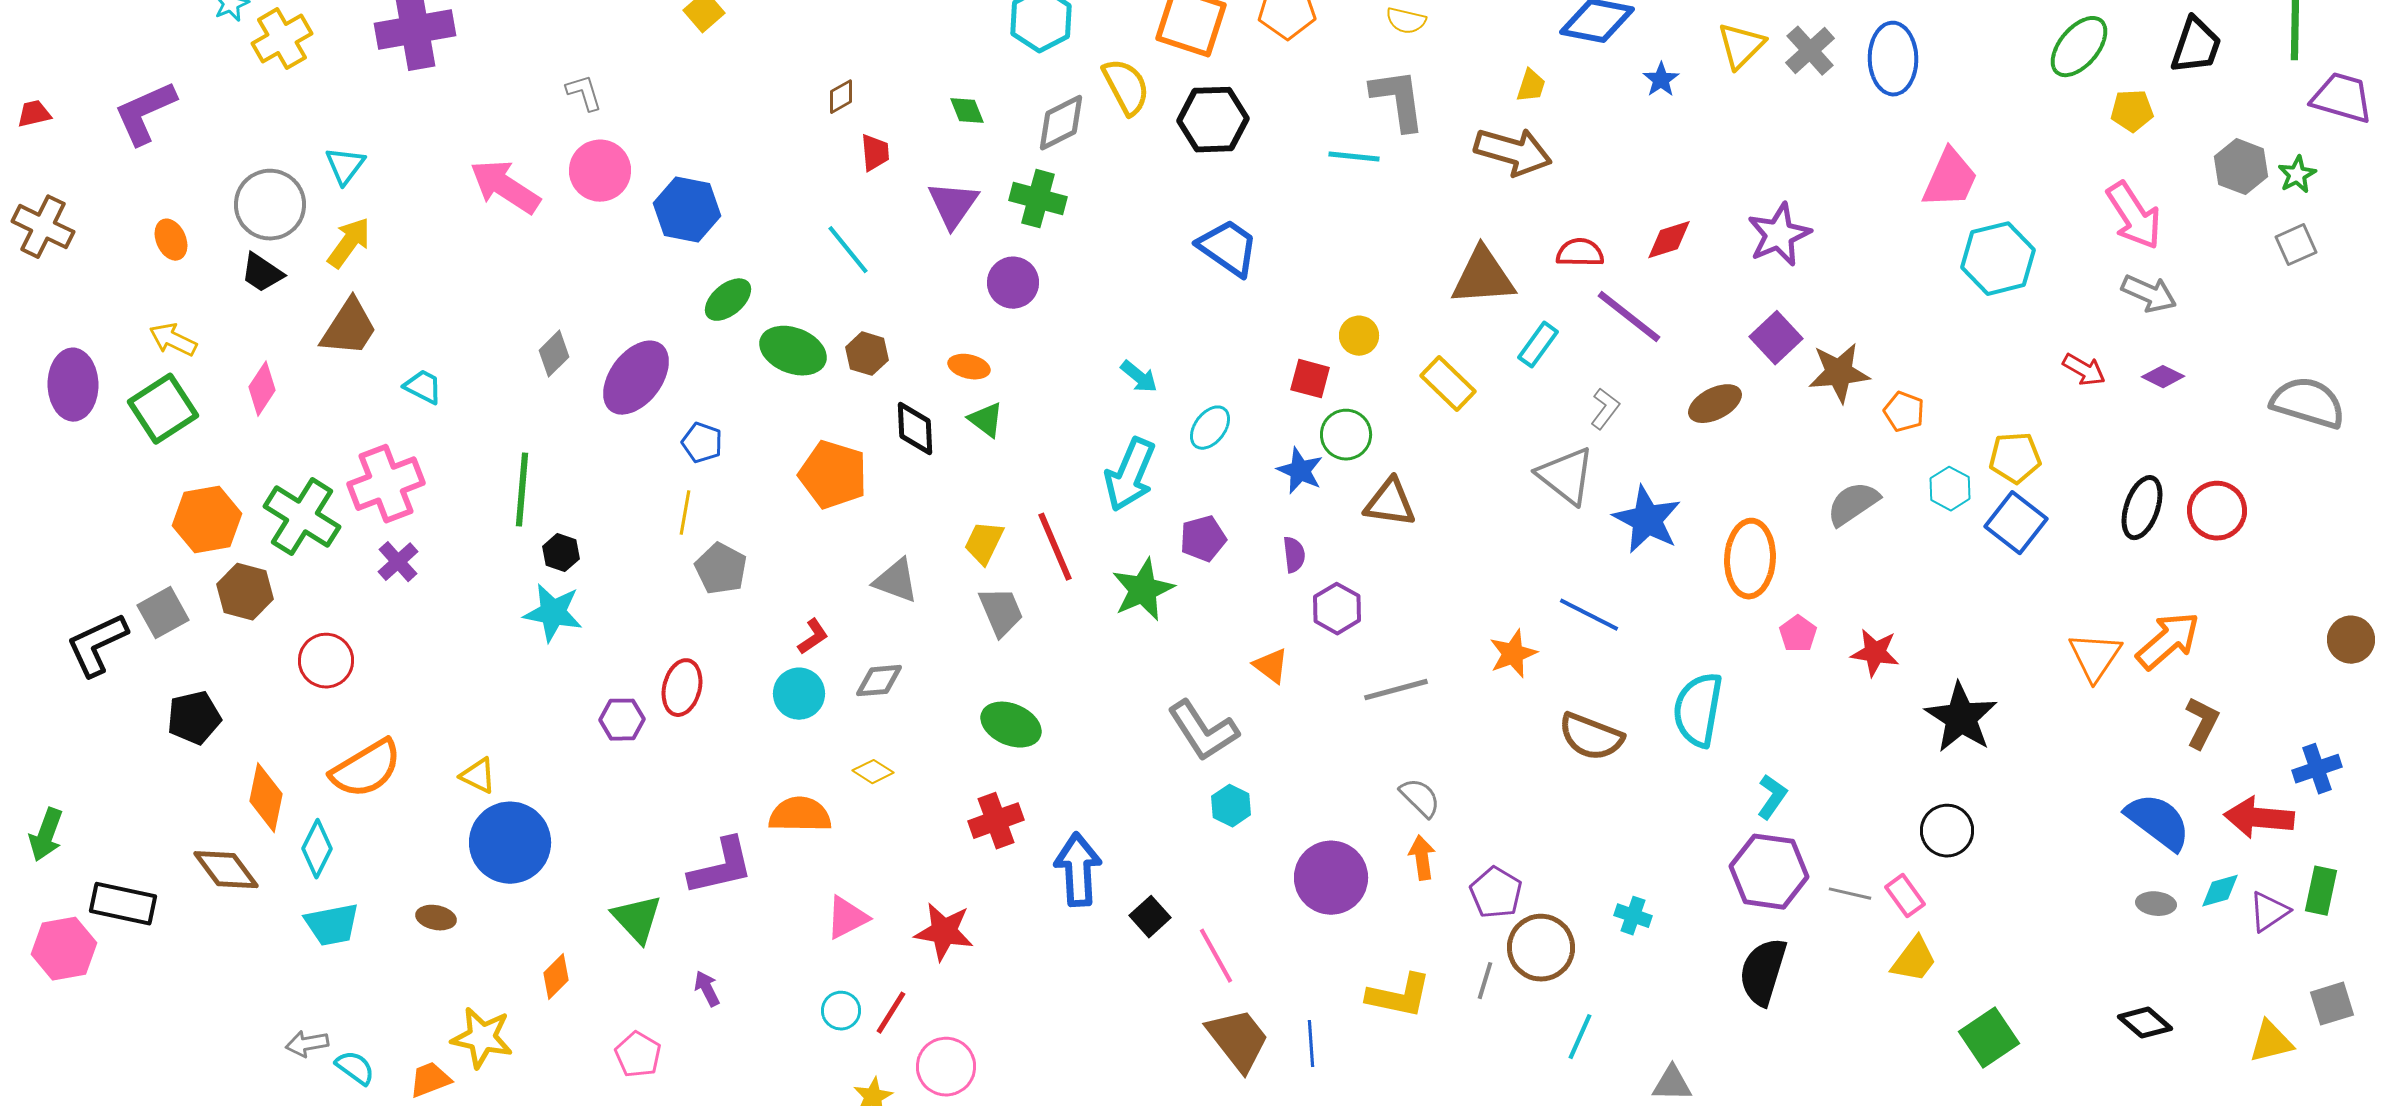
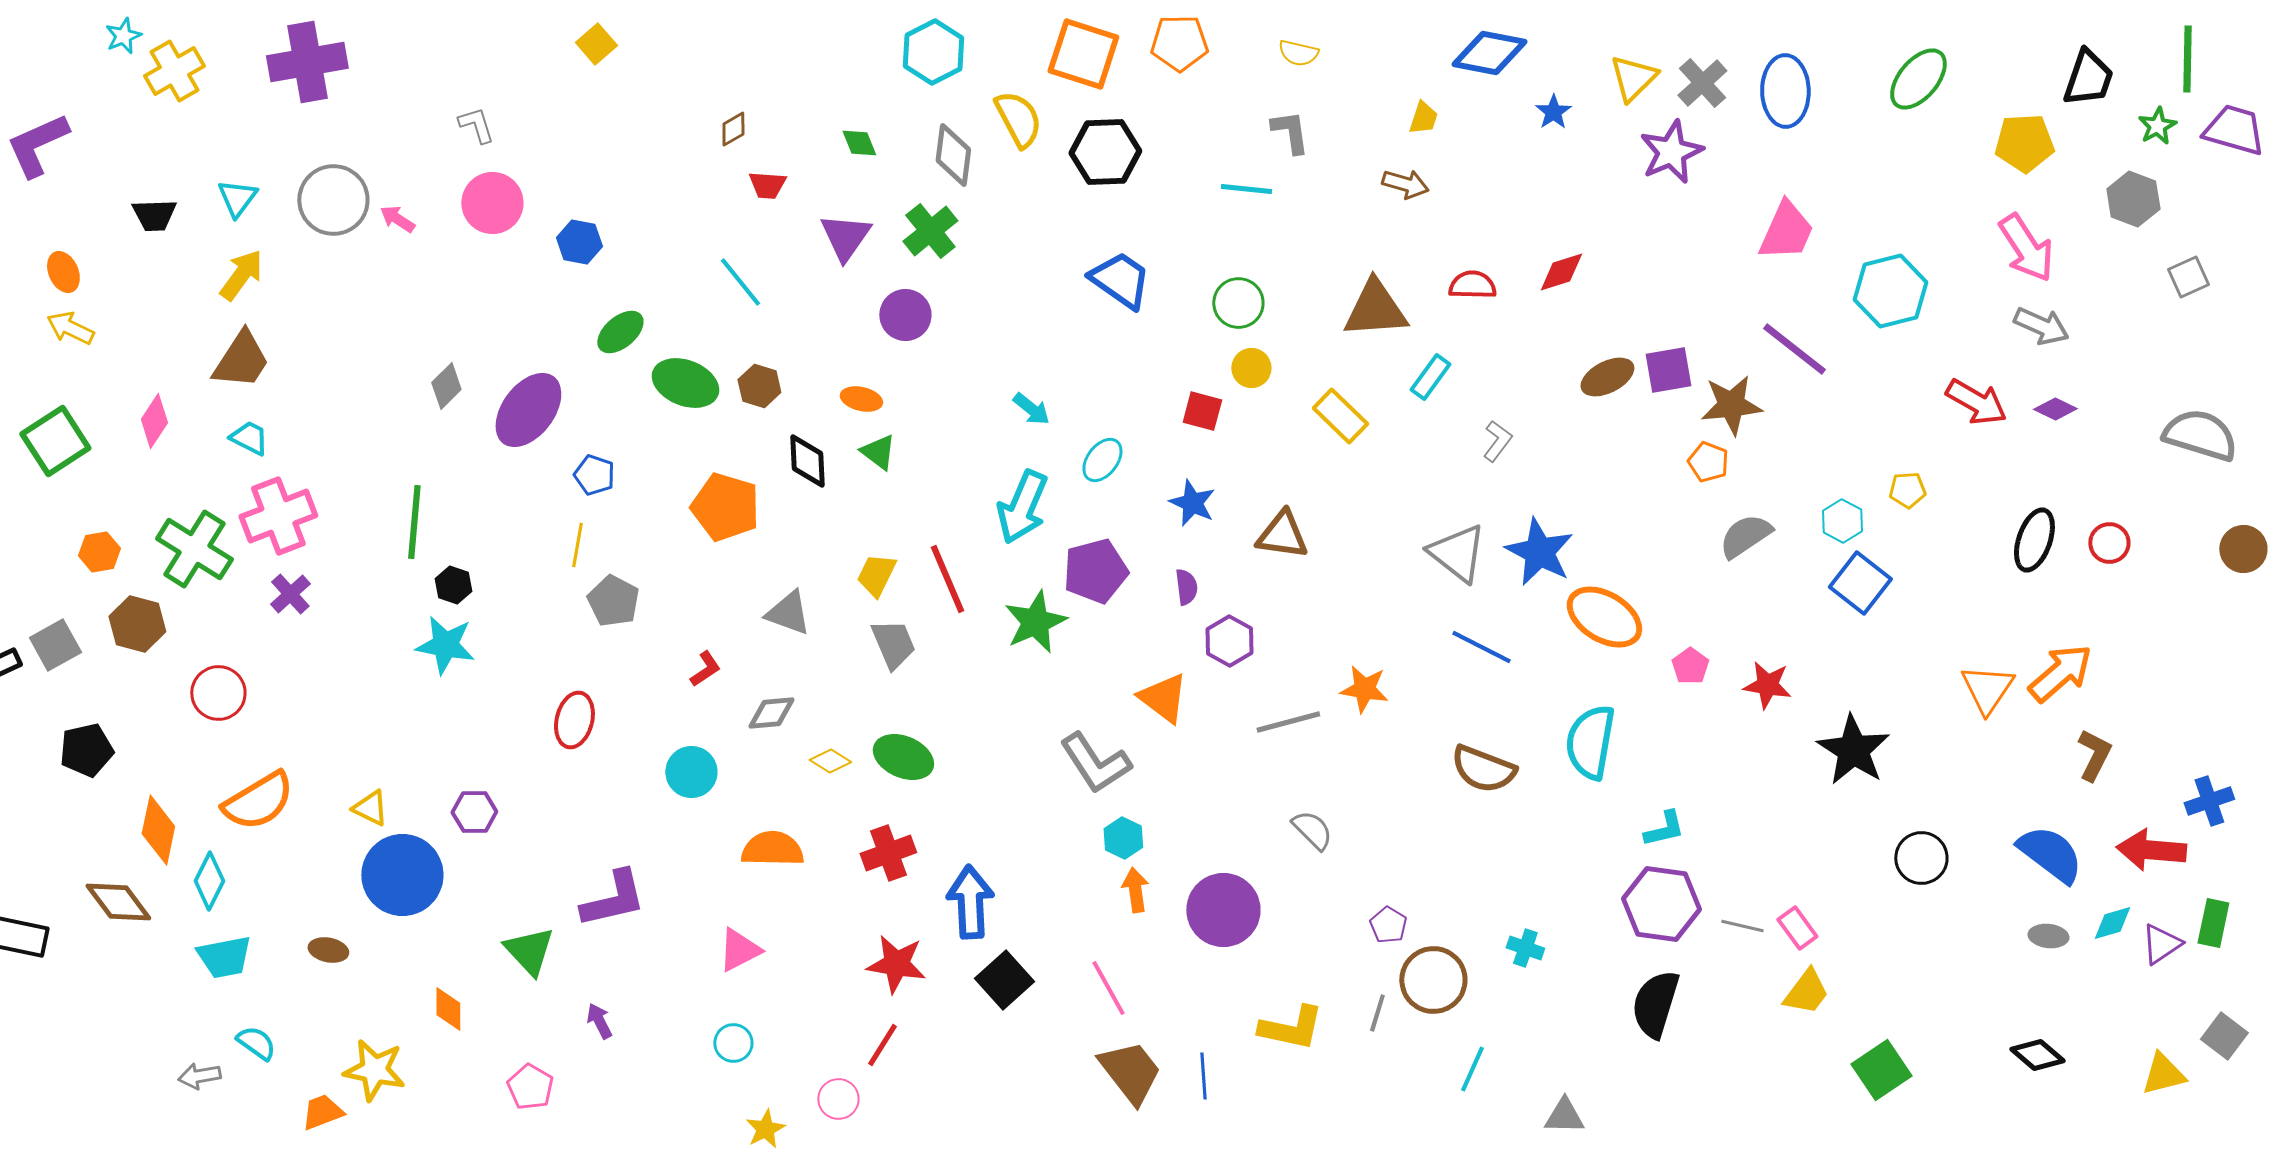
green ellipse: (2079, 47) -> (1918, 79), moved
gray L-shape: (1398, 100) -> (1290, 132), size x0.7
yellow pentagon: (2132, 111) -> (2024, 143), size x1.4
gray diamond: (1061, 123) -> (953, 155), turned -56
brown arrow: (1513, 152) -> (1405, 184), size x0.6
red trapezoid: (875, 153) -> (767, 185), turned 99
green star: (2297, 175) -> (2157, 126), moved
pink trapezoid: (1950, 179) -> (1786, 231), moved
pink arrow: (505, 187) -> (397, 219), size x0.5
green cross: (1038, 199) -> (930, 231), turned 36
gray circle: (270, 205) -> (333, 200), moved
blue hexagon: (687, 210) -> (579, 242), size x0.7
purple star: (1779, 235) -> (1671, 152), moved
black trapezoid: (262, 273) -> (154, 215), moved, turned -36
purple line: (1629, 317) -> (1794, 349), moved
purple square: (1776, 338) -> (1668, 370), turned 33
yellow arrow: (173, 340) -> (70, 328), moved
red arrow: (2084, 370) -> (1976, 402), size x1.4
cyan trapezoid: (423, 387) -> (249, 438), moved
brown ellipse: (1715, 404) -> (1607, 377), moved
orange pentagon: (1904, 412) -> (1708, 462), moved
green circle: (1346, 435) -> (1238, 303), moved
yellow pentagon: (2015, 458) -> (1907, 490), size x0.7
gray triangle: (1566, 476) -> (1457, 553), moved
red circle: (2217, 511) -> (2109, 543), size x0.7
orange hexagon: (207, 520) -> (99, 552), size x0.6
blue square: (2016, 523) -> (1860, 583), moved
purple pentagon: (1203, 539) -> (1095, 571), size x1.4
orange ellipse: (1750, 559) -> (1604, 617), moved, turned -62
brown circle: (2351, 640) -> (2243, 549), moved
orange star: (1513, 654) -> (1364, 689), moved, turned 30
orange triangle: (1271, 666) -> (1163, 698), size x1.4
cyan circle: (799, 694) -> (691, 772), moved
purple hexagon: (622, 720) -> (474, 812), moved
yellow diamond: (873, 772) -> (830, 761), moved
cyan L-shape: (1772, 797) -> (1664, 829), turned 42
orange semicircle: (800, 815) -> (772, 849), moved
black circle: (1947, 831) -> (1921, 858), moved
orange arrow: (1422, 858) -> (1135, 890), moved
purple pentagon: (1496, 893) -> (1388, 925), size x0.7
black square: (1150, 917) -> (1004, 980), moved, size x1.4
red star: (944, 932) -> (896, 964), moved
orange diamond: (556, 977) -> (448, 1009), turned -45
gray square: (2332, 1004) -> (2224, 1036), turned -36
red line: (891, 1013) -> (882, 1045), moved
pink circle: (946, 1067) -> (838, 1099), size x0.7
cyan semicircle: (355, 1068) -> (256, 1043), moved

